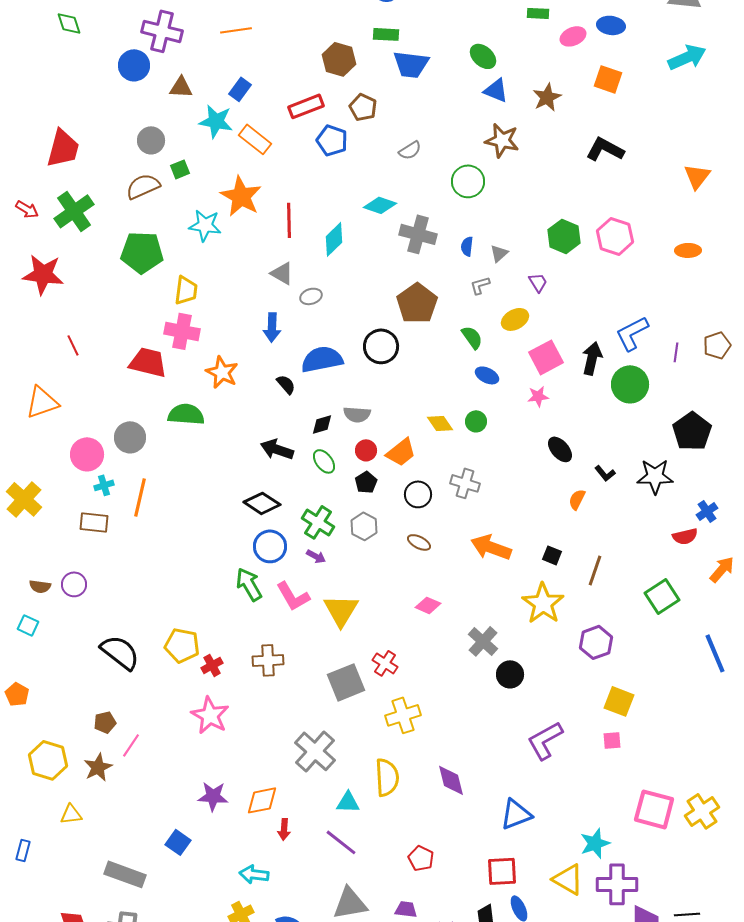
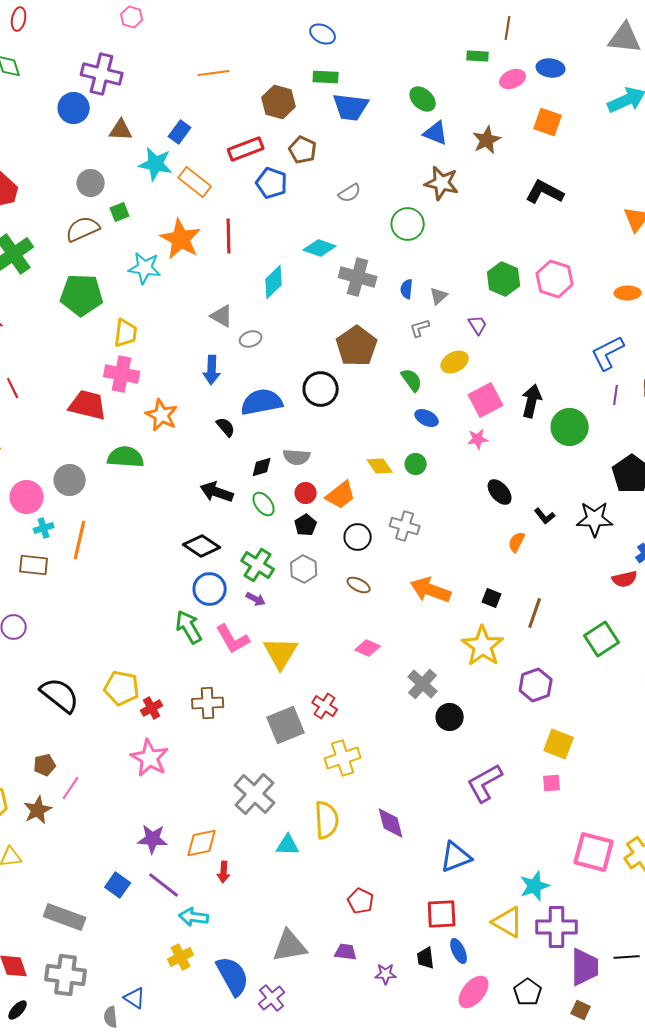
orange line: (236, 30) -> (214, 73), moved
red line: (289, 220) -> (229, 236), moved
blue L-shape: (632, 333) -> (608, 353), moved
purple line: (341, 842) -> (164, 885), moved

